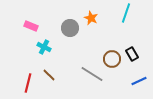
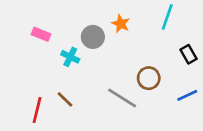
cyan cross: (44, 47) -> (70, 57), moved
black rectangle: (132, 54) -> (189, 54), moved
blue line: (139, 81) -> (187, 95), moved

